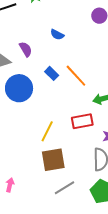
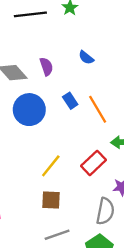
red rectangle: (82, 121) -> (93, 163), turned -45
brown square: (53, 160) -> (51, 200), size x0.7

